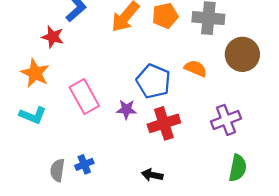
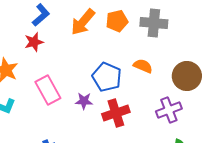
red star: (53, 37) -> (34, 42), moved, turned -30
brown circle: (242, 54) -> (187, 76), moved

